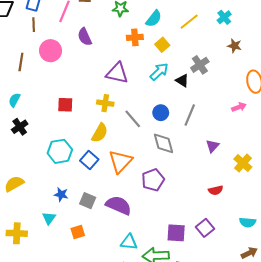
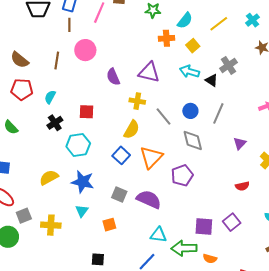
purple semicircle: (85, 37) -> (113, 77), moved
cyan arrow: (159, 72) -> (189, 71), turned -120
red square: (65, 105) -> (87, 112), moved
cyan hexagon: (60, 151) -> (78, 145), moved
blue star: (61, 194) -> (83, 182), moved, size x1.6

